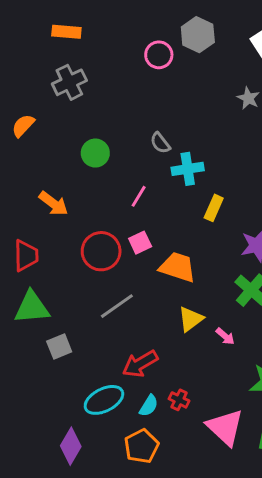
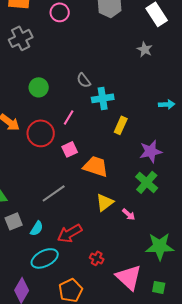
pink circle: (159, 55) -> (60, 12), moved
red circle: (101, 251) -> (41, 133), moved
cyan semicircle: (149, 406) -> (37, 228), moved

